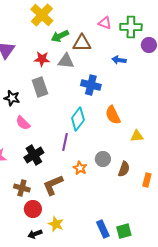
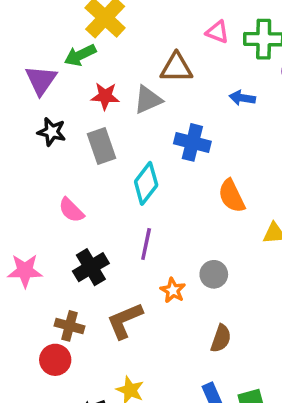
green arrow: (60, 36) -> (80, 55), moved
gray triangle: (66, 61) -> (148, 100), turned -30
black star: (12, 98) -> (52, 132), moved
cyan diamond: (78, 119) -> (146, 183), moved
brown semicircle: (124, 169) -> (221, 338), moved
red circle: (33, 209) -> (55, 360), moved

